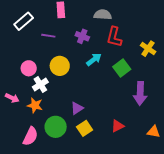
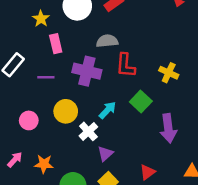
purple cross: (82, 36) -> (87, 71), size x1.6
cyan arrow: (94, 60) -> (107, 110), moved
white cross: (40, 84) -> (88, 131), moved
pink arrow: (12, 98) -> (15, 160), turned -64
purple triangle: (77, 108) -> (105, 154), moved

